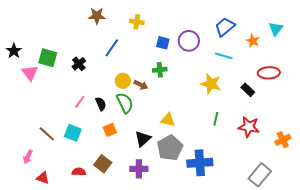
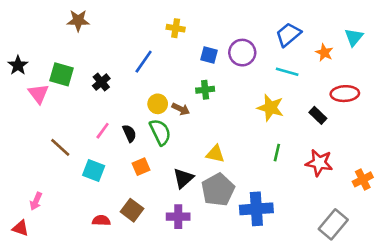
brown star: (97, 16) -> (78, 21), moved
brown line: (47, 134) -> (60, 147), moved
red triangle: (43, 178) -> (21, 228), moved

